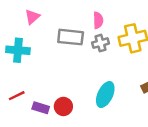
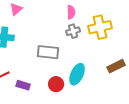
gray rectangle: (71, 37) -> (48, 52), moved
red circle: (63, 106) -> (56, 84), moved

